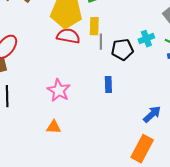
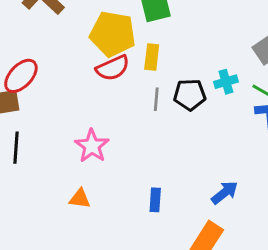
red semicircle: (68, 36) -> (113, 68), turned 140
gray line: (101, 42) -> (156, 99), moved
blue rectangle: (108, 84) -> (155, 200), moved

